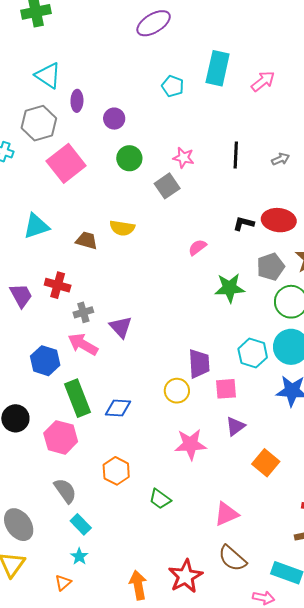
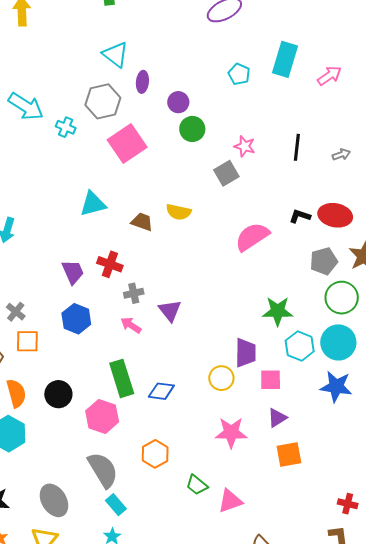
green circle: (129, 158) -> (192, 129), moved
pink semicircle: (197, 247) -> (252, 237), size x1.8
green star: (230, 288) -> (278, 311), moved
pink arrow: (83, 344) -> (131, 325), size x0.7
blue hexagon: (45, 361) -> (76, 319), moved
orange square: (266, 463) -> (289, 454), moved, turned 36
gray semicircle: (65, 491) -> (103, 470), size x1.4
pink triangle: (226, 514) -> (230, 501), moved

